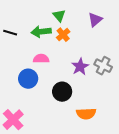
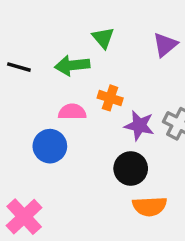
orange cross: (63, 35) -> (110, 98), moved, turned -32
purple star: (80, 67) -> (139, 126), turned -30
black circle: (62, 92) -> (131, 168), moved

